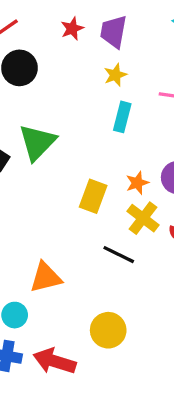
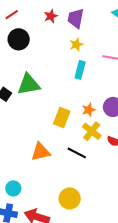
green triangle: (37, 142) -> (29, 84), turned 35
orange triangle: (46, 277) -> (41, 152), moved

